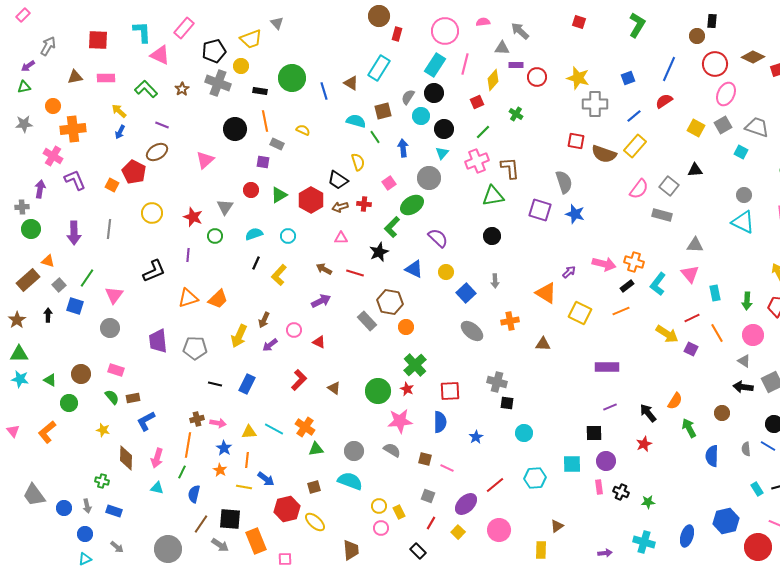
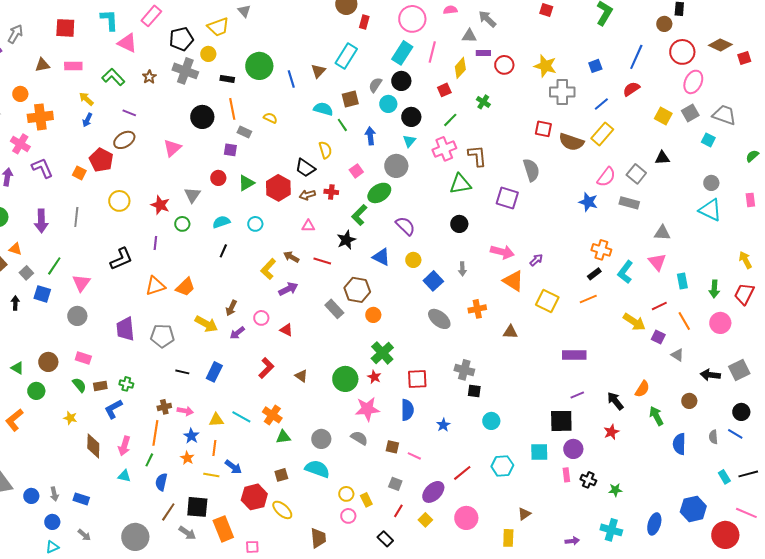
brown triangle: (351, 83) -> (318, 71), turned 42
blue star: (575, 214) -> (588, 202), moved
pink arrow: (604, 264) -> (502, 252), moved
yellow L-shape: (279, 275) -> (268, 269), moved
yellow arrow: (239, 336) -> (206, 324), turned -85
gray triangle: (744, 361) -> (677, 355), moved
black square: (594, 433) -> (561, 421), size x1.4
green cross: (102, 481) -> (126, 384), moved

